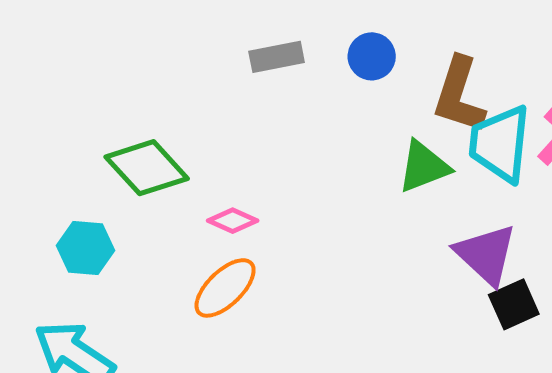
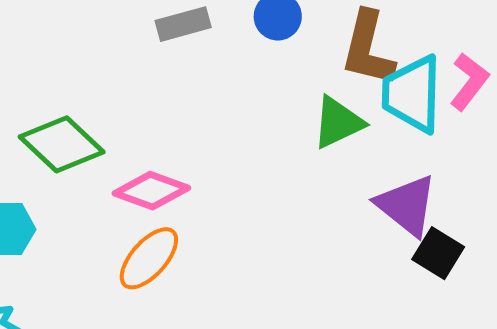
pink diamond: (233, 221) -> (151, 191), size x1.5
black square: (514, 304) -> (438, 253), turned -30

